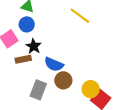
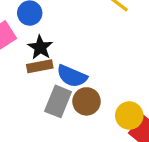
brown rectangle: (23, 59) -> (40, 66), moved
gray rectangle: (38, 90) -> (58, 101), moved

